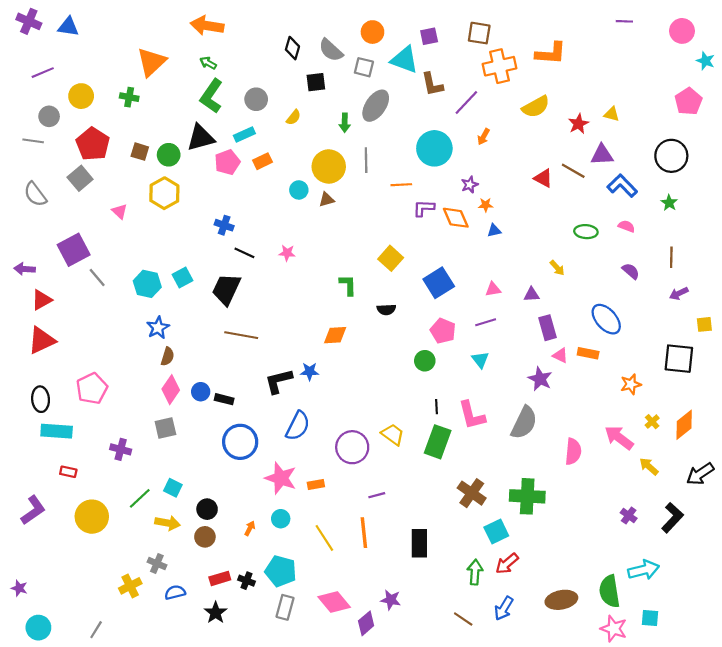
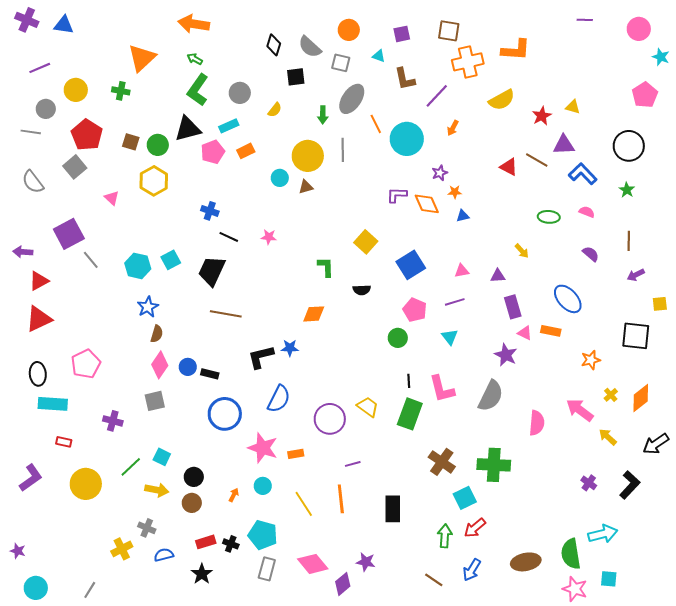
cyan triangle: (405, 60) -> (379, 56), size x0.5
orange line: (401, 185) -> (376, 124), moved, turned 66

